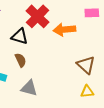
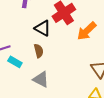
orange arrow: (64, 30) -> (87, 31), turned -50

